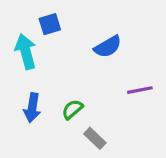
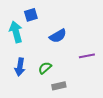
blue semicircle: (108, 47) -> (58, 36), moved
gray rectangle: (95, 138) -> (59, 86), turned -56

